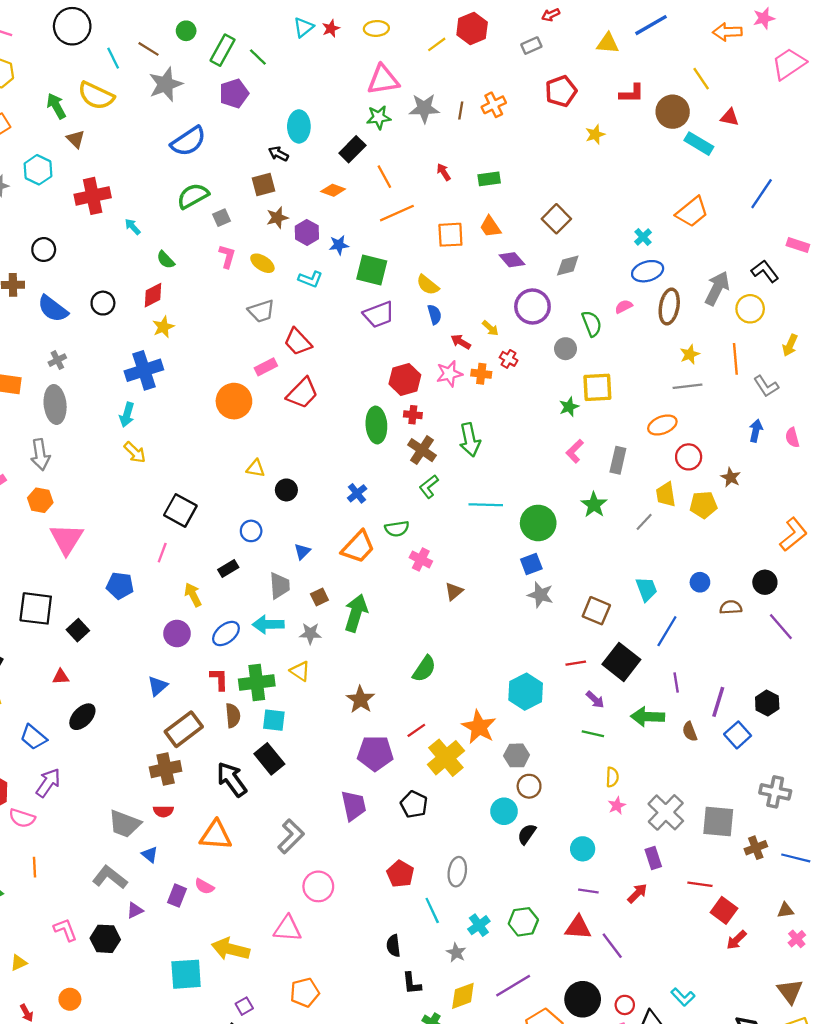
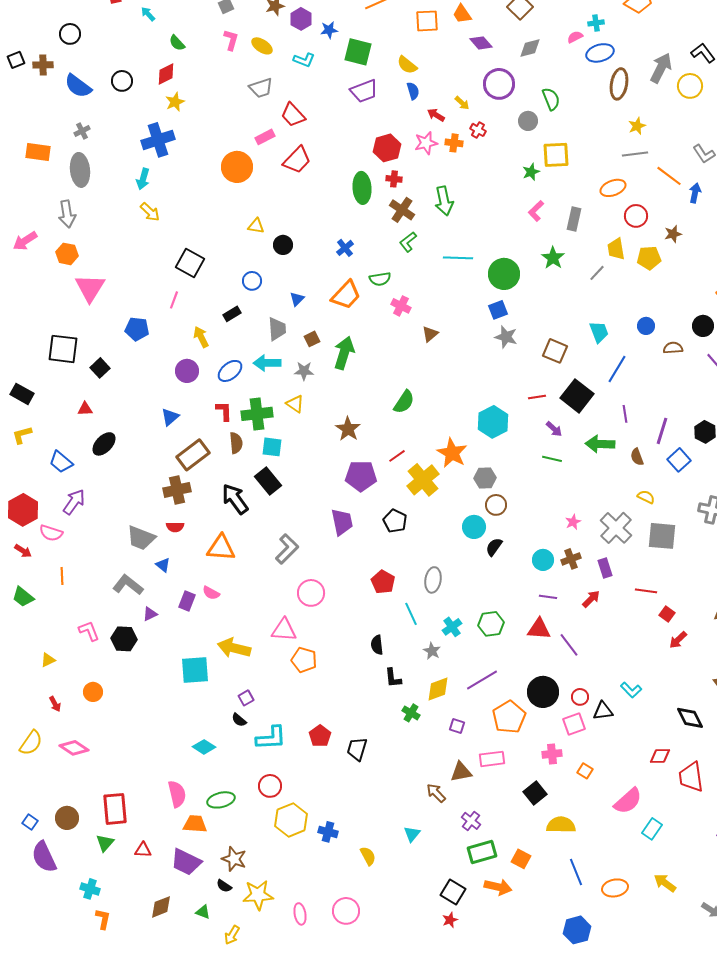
cyan cross: (643, 237) -> (596, 23), turned 35
pink semicircle: (624, 306) -> (575, 37), moved
orange line: (735, 359) -> (669, 176), moved, turned -48
brown star: (731, 477) -> (673, 234), turned 30
yellow semicircle: (612, 777) -> (646, 497), moved, turned -66
brown cross: (756, 848) -> (571, 559), moved
red square: (724, 910) -> (667, 614), size x0.7
orange pentagon: (305, 992) -> (304, 660), moved, turned 30

